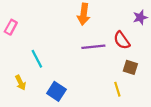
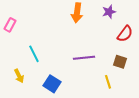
purple star: (140, 17) -> (109, 12), moved
red semicircle: (122, 40) -> (125, 34), moved, turned -108
purple line: (93, 47) -> (84, 58), moved

